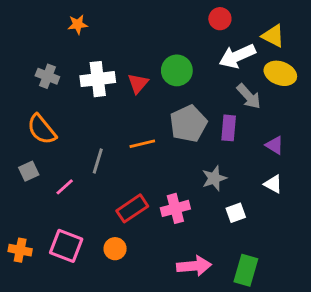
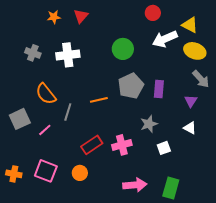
red triangle: (138, 83) -> (81, 16), moved
gray arrow: (249, 96) -> (201, 79), moved
orange semicircle: (42, 129) -> (46, 94), moved
purple triangle: (275, 145) -> (191, 101), turned 32
gray square: (29, 171) -> (20, 119), size x1.5

